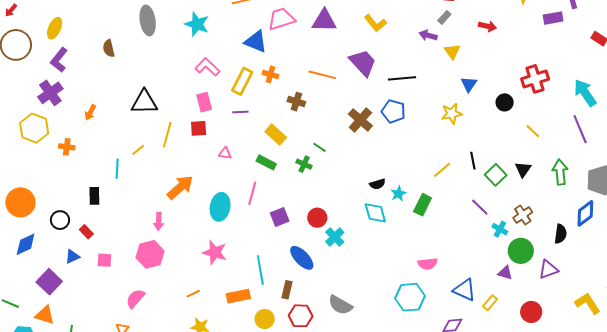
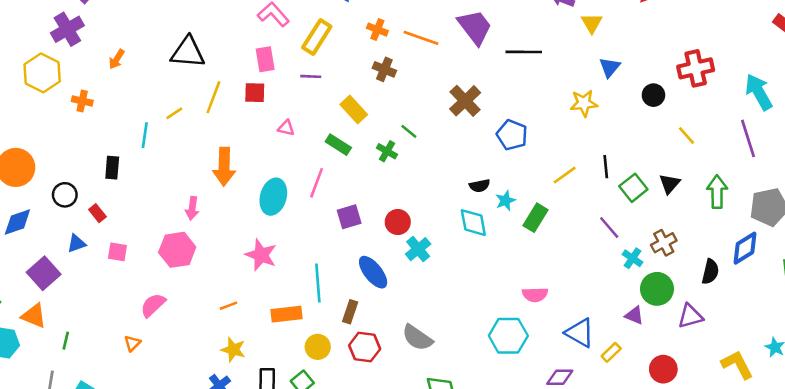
orange cross: (270, 74) -> (377, 30), moved
blue pentagon: (393, 111) -> (512, 135), moved
orange arrow: (180, 187) -> (224, 167), turned 128

